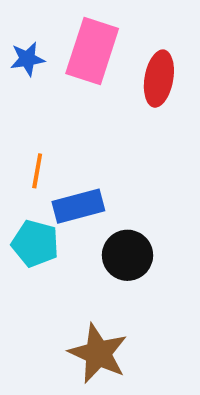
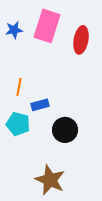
blue rectangle: (78, 206) -> (40, 105), size x0.7

